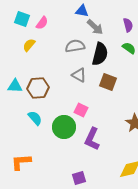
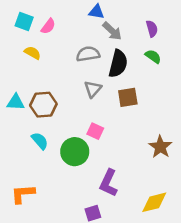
yellow semicircle: (29, 45) -> (33, 53), turned 80
gray triangle: (79, 75) -> (93, 89), turned 42
brown square: (108, 82) -> (128, 97), turned -30
purple L-shape: (92, 139) -> (108, 183), moved

